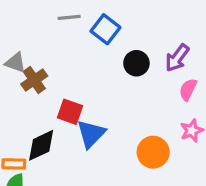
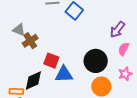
black circle: (136, 63) -> (96, 61), moved, size x1.5
blue triangle: (91, 134) -> (64, 74), turned 42

